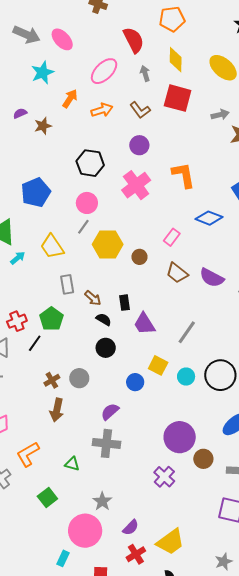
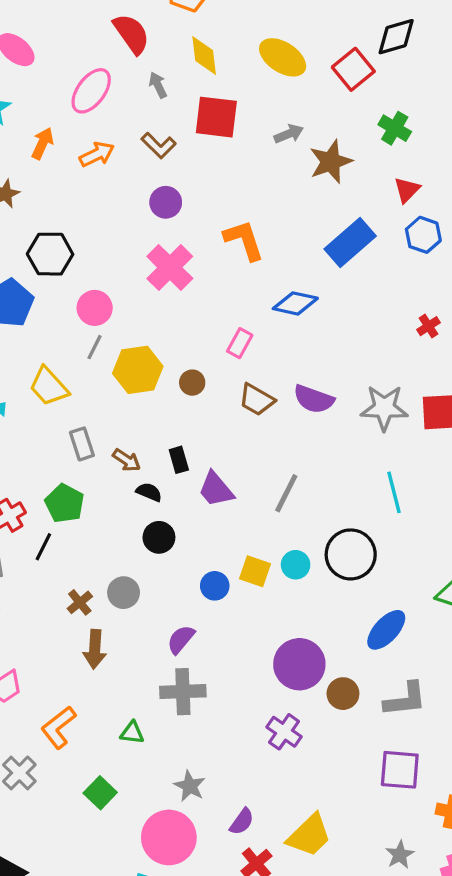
black hexagon: (90, 163) -> (50, 254), moved
yellow square: (158, 365) -> (255, 571), moved

